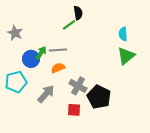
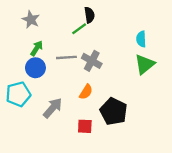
gray star: (15, 33) -> (31, 20), moved
green arrow: (41, 53) -> (37, 48), moved
orange semicircle: (58, 68) -> (86, 92), moved, turned 144
gray cross: (78, 86) -> (92, 61), moved

